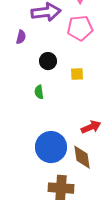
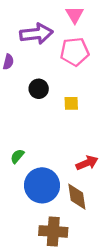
green semicircle: (39, 92) -> (17, 156), moved, turned 48

